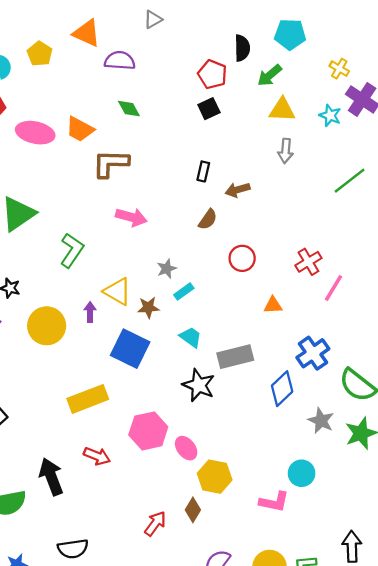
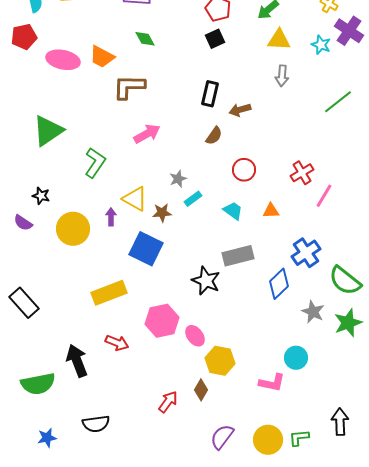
black rectangle: (203, 171) -> (210, 94), size x1.4
pink arrow: (131, 217) -> (147, 134), turned -44
cyan trapezoid: (191, 337) -> (233, 211), moved

